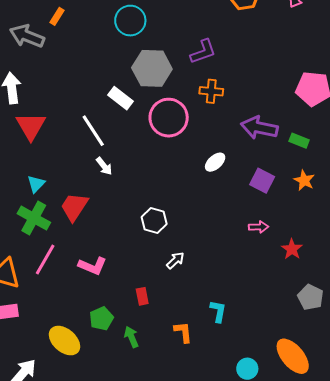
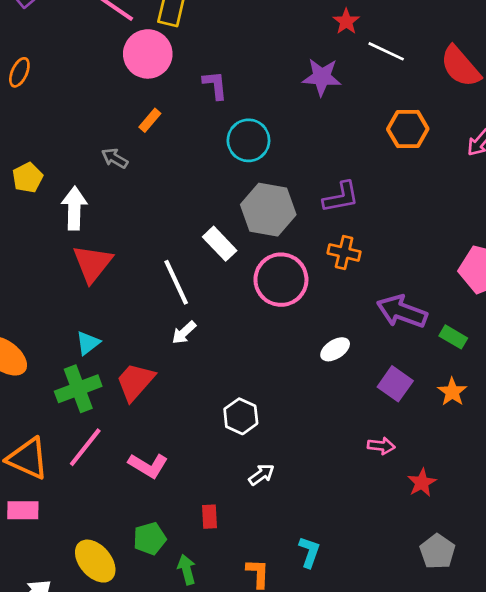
gray arrow: (27, 36) -> (115, 158), moved, size x0.6
white arrow: (104, 166) -> (184, 333), turned 78
green cross: (34, 218) -> (78, 389), turned 32

